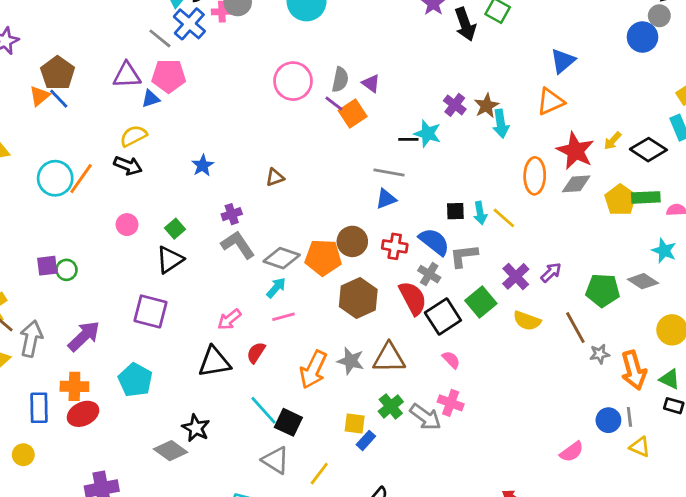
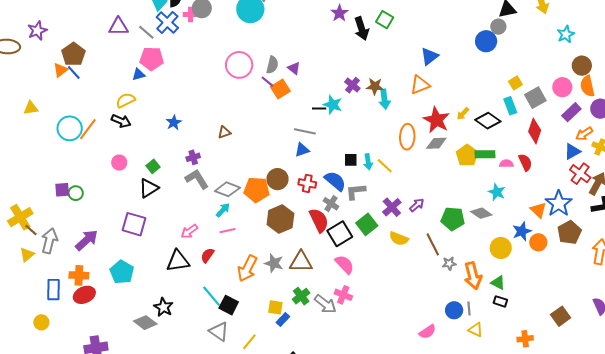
purple triangle: (127, 75) -> (118, 27), moved
brown star: (486, 106) -> (375, 86), turned 30
pink semicircle: (451, 360) -> (345, 264), size x1.5

